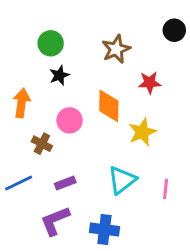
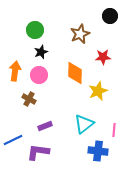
black circle: (174, 30) -> (110, 16), moved
pink circle: (70, 120) -> (39, 75), moved
blue line: (19, 183) -> (13, 140), moved
purple L-shape: (55, 221) -> (38, 152), turned 30
blue cross: (104, 230) -> (98, 151), moved

